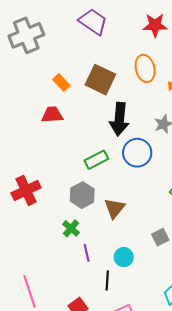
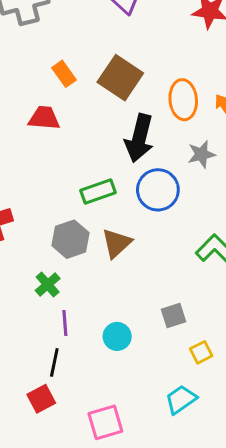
orange ellipse: (145, 68) -> (183, 100), moved
brown triangle: (115, 208) -> (117, 243), moved
black line: (107, 280) -> (54, 362), moved

